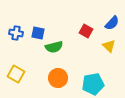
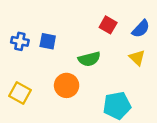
red square: (86, 31) -> (108, 25), moved
green semicircle: (54, 47) -> (89, 59), moved
orange circle: (58, 78) -> (67, 85), moved

